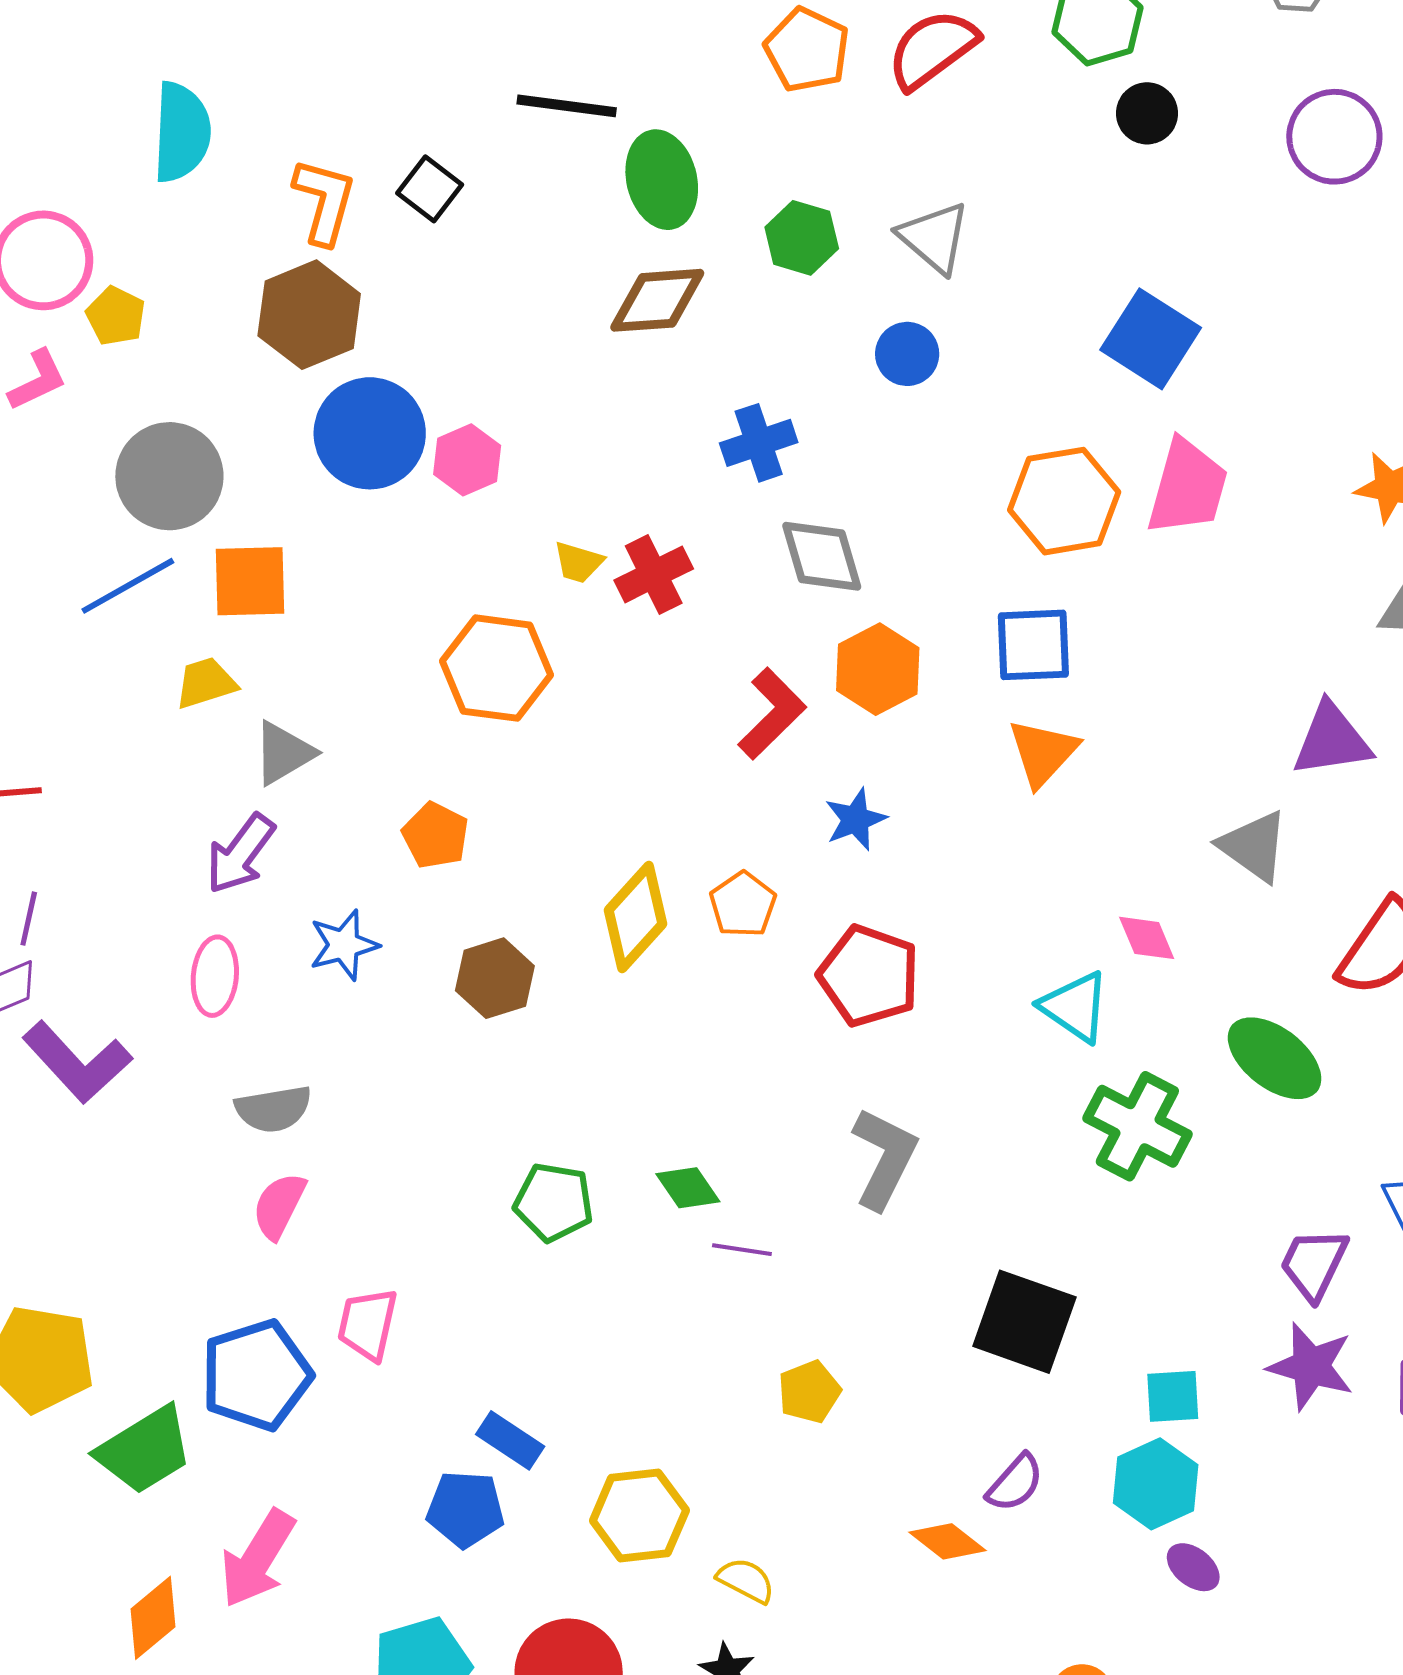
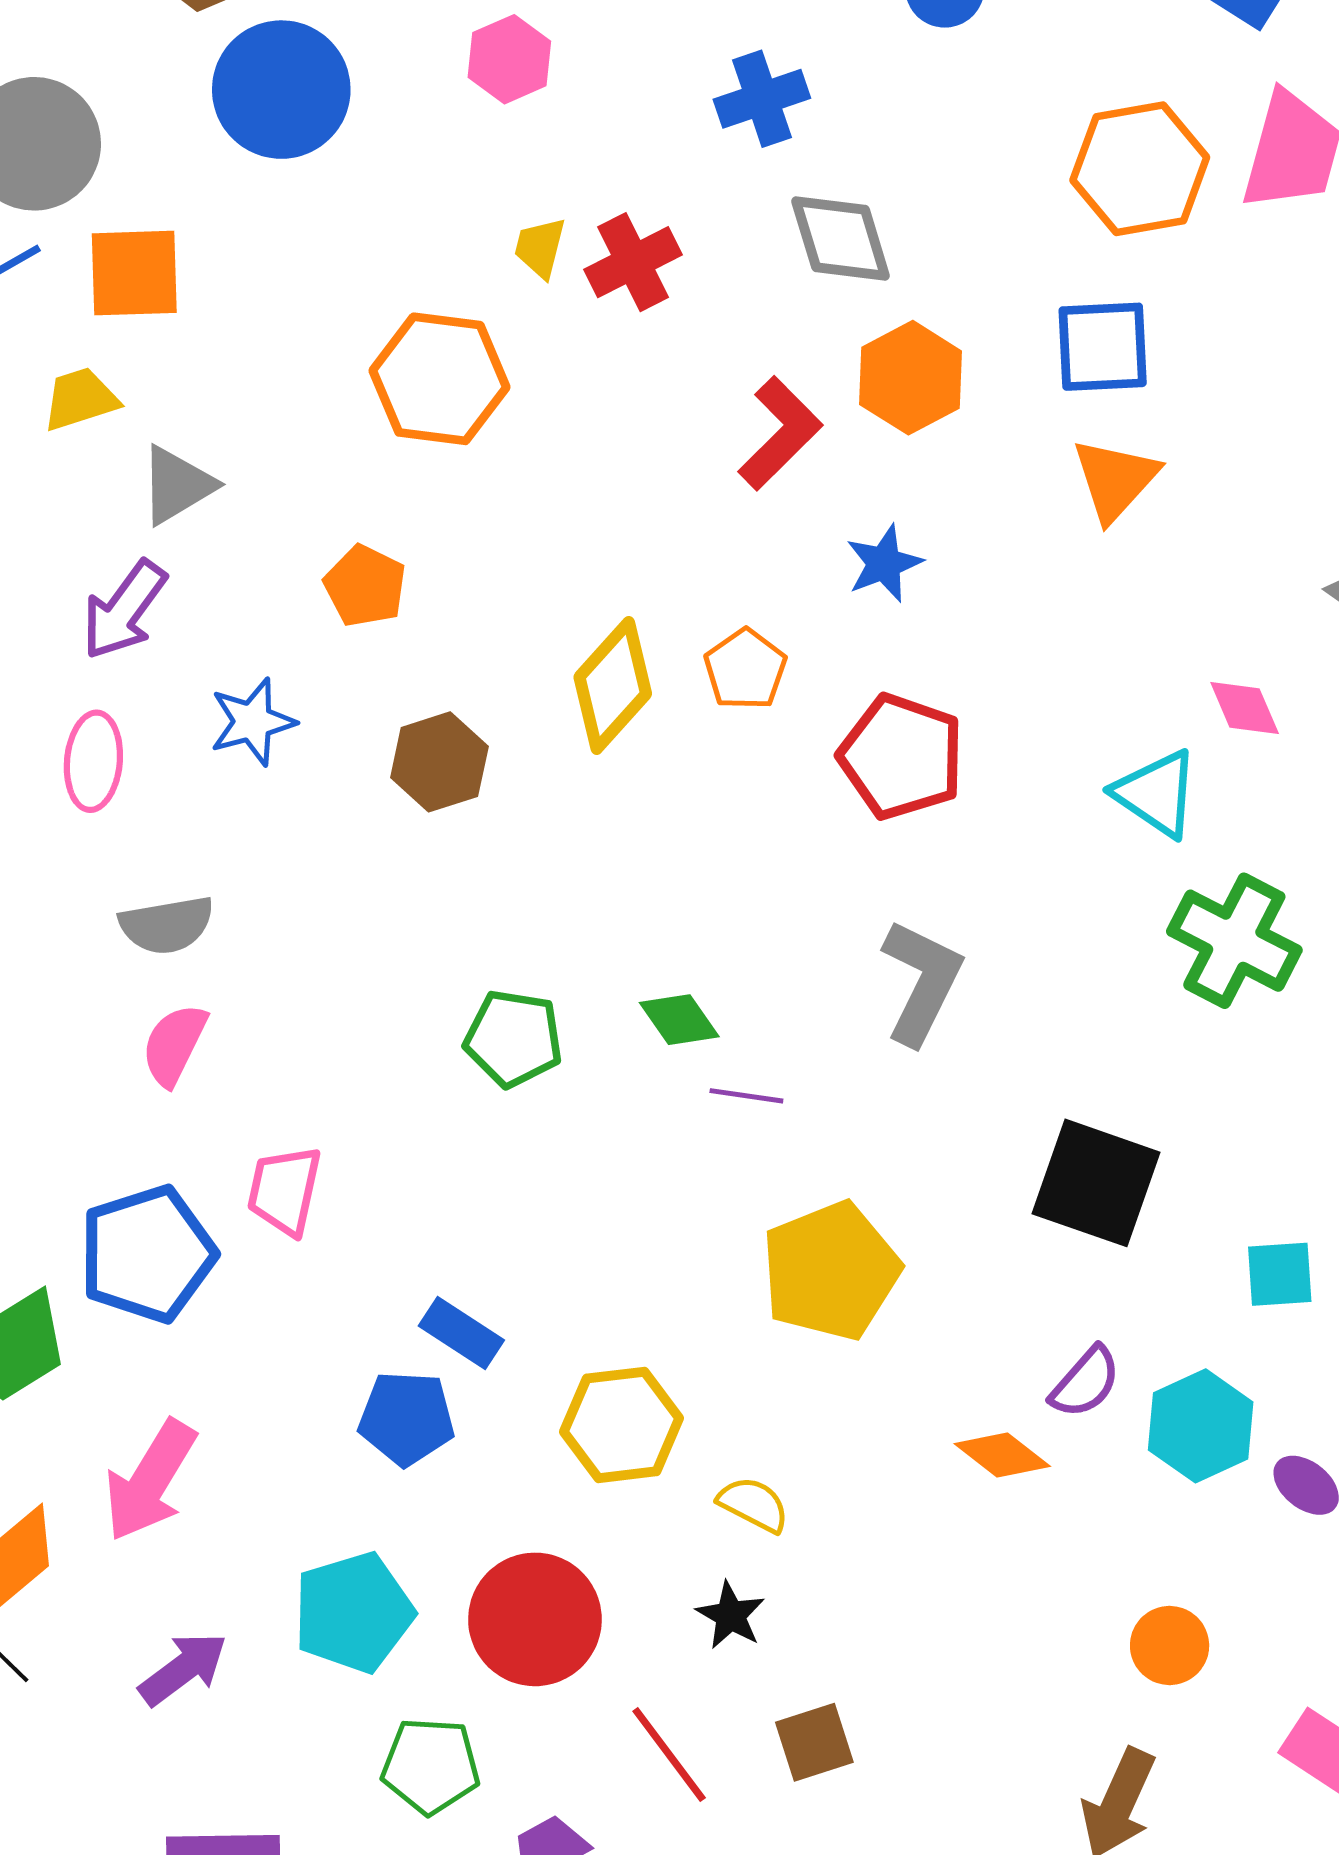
pink hexagon: (467, 460) -> (509, 59), moved
yellow trapezoid: (578, 562) -> (540, 248), turned 88
yellow pentagon: (809, 1392) -> (831, 1271), size x1.8
cyan hexagon: (1156, 1484) -> (1201, 1426), moved

